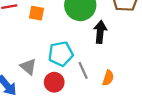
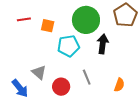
cyan pentagon: (61, 54) -> (68, 46), moved
orange semicircle: (108, 78) -> (119, 85), moved

